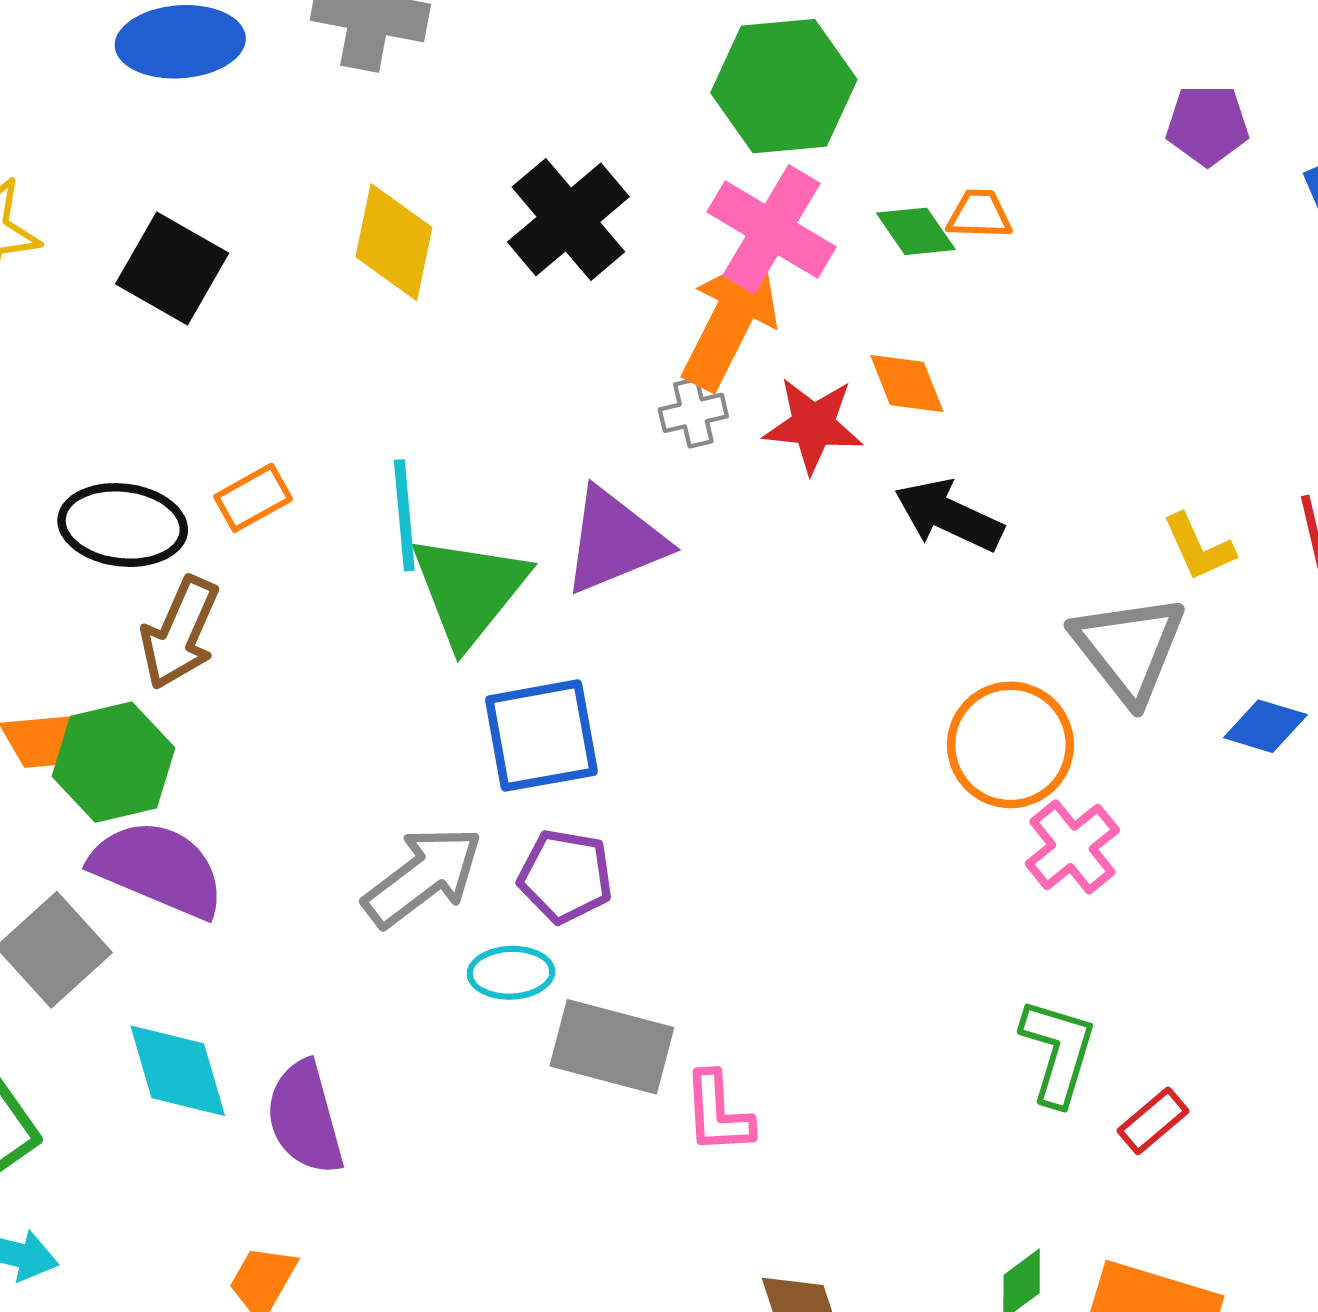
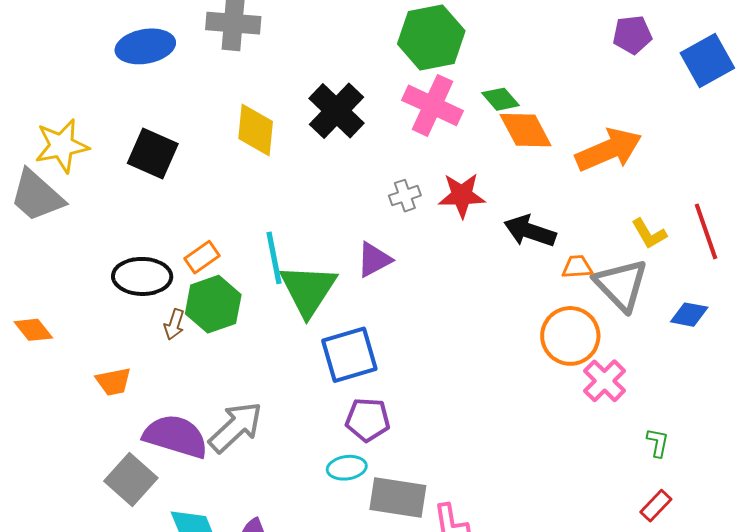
orange trapezoid: (979, 214) -> (577, 267), moved
orange arrow: (730, 321) -> (609, 150), moved, turned 46
orange diamond: (907, 384) -> (526, 130), moved, size x1.4
purple triangle: (614, 541) -> (374, 260), size x0.7
brown arrow: (180, 633) -> (174, 324), size x0.6
green hexagon: (113, 762) -> (213, 304), moved
gray arrow: (423, 877) -> (236, 427), moved
green L-shape: (1058, 1052) -> (658, 443), moved, size x0.6

